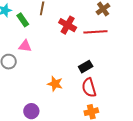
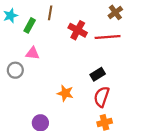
green rectangle: (23, 20) -> (30, 25), turned 64
red semicircle: (89, 88) -> (102, 97), turned 36

